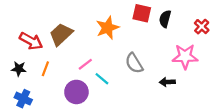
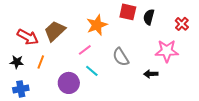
pink line: (85, 64) -> (85, 50), moved
blue cross: (23, 99) -> (21, 89), turned -35

